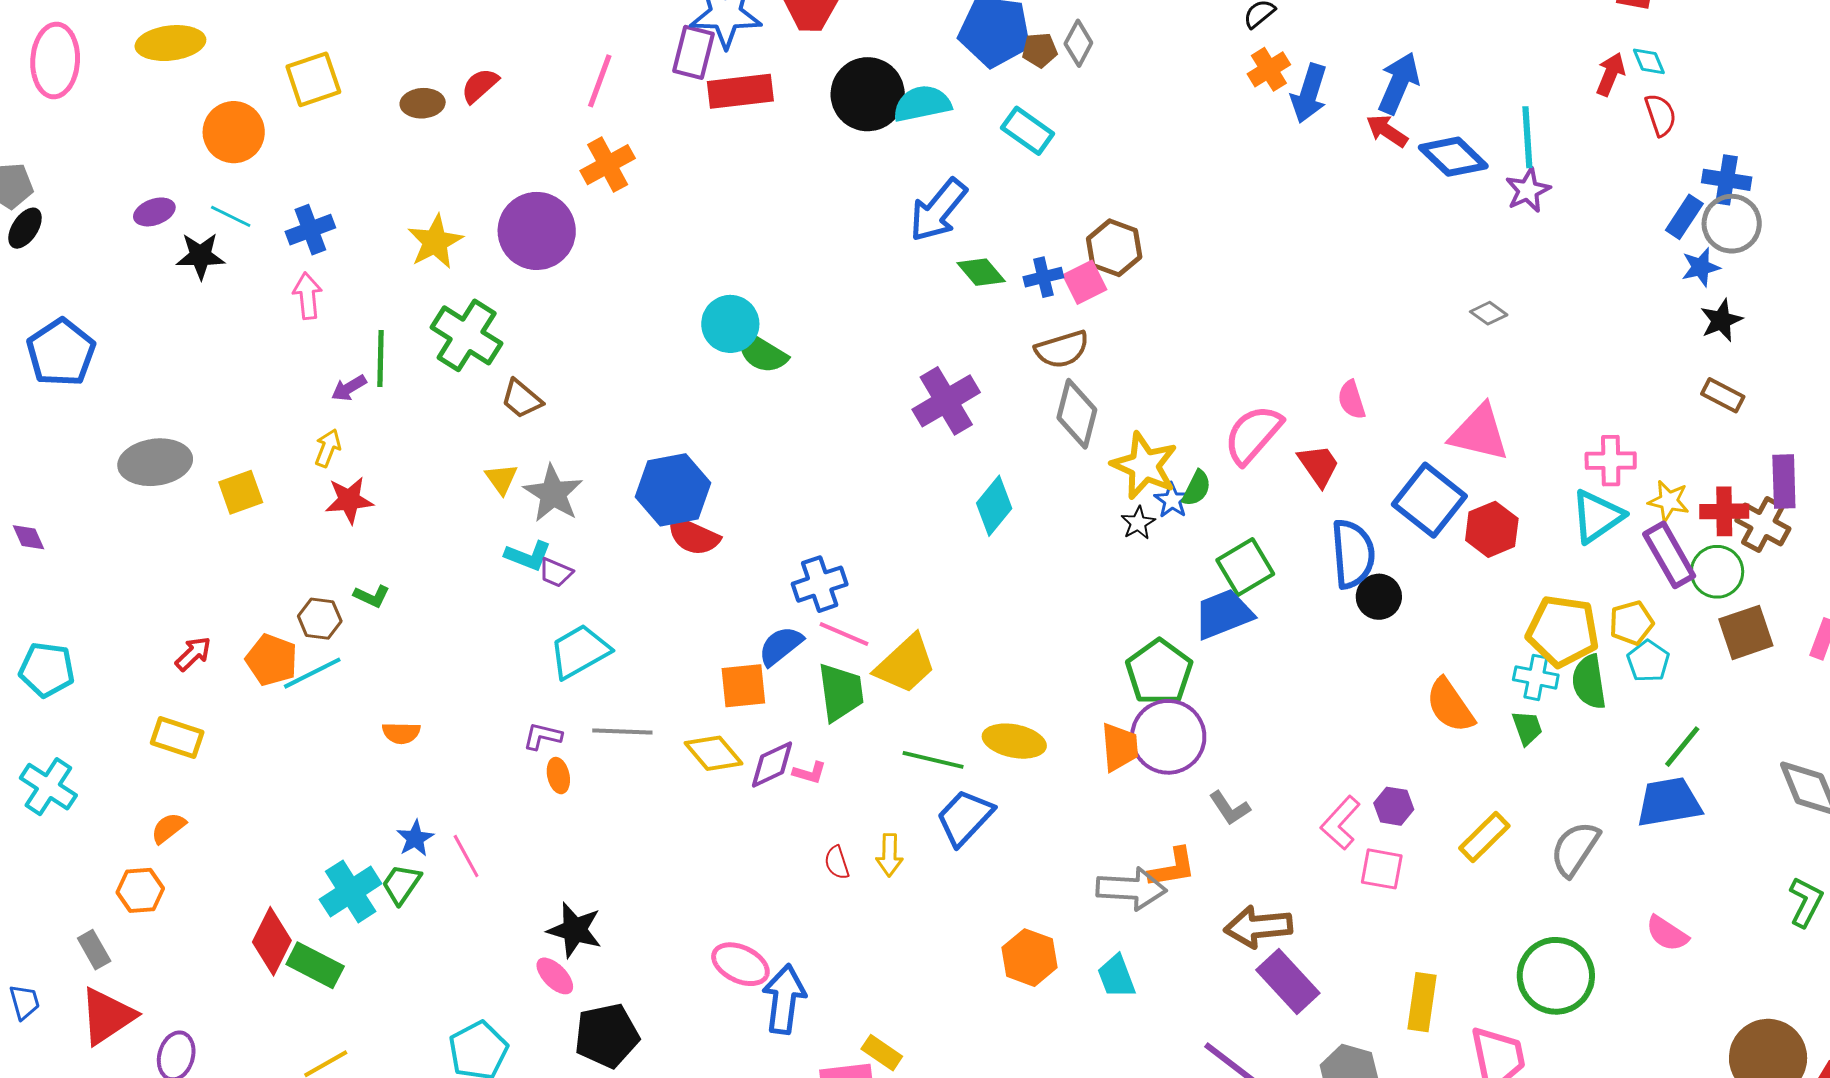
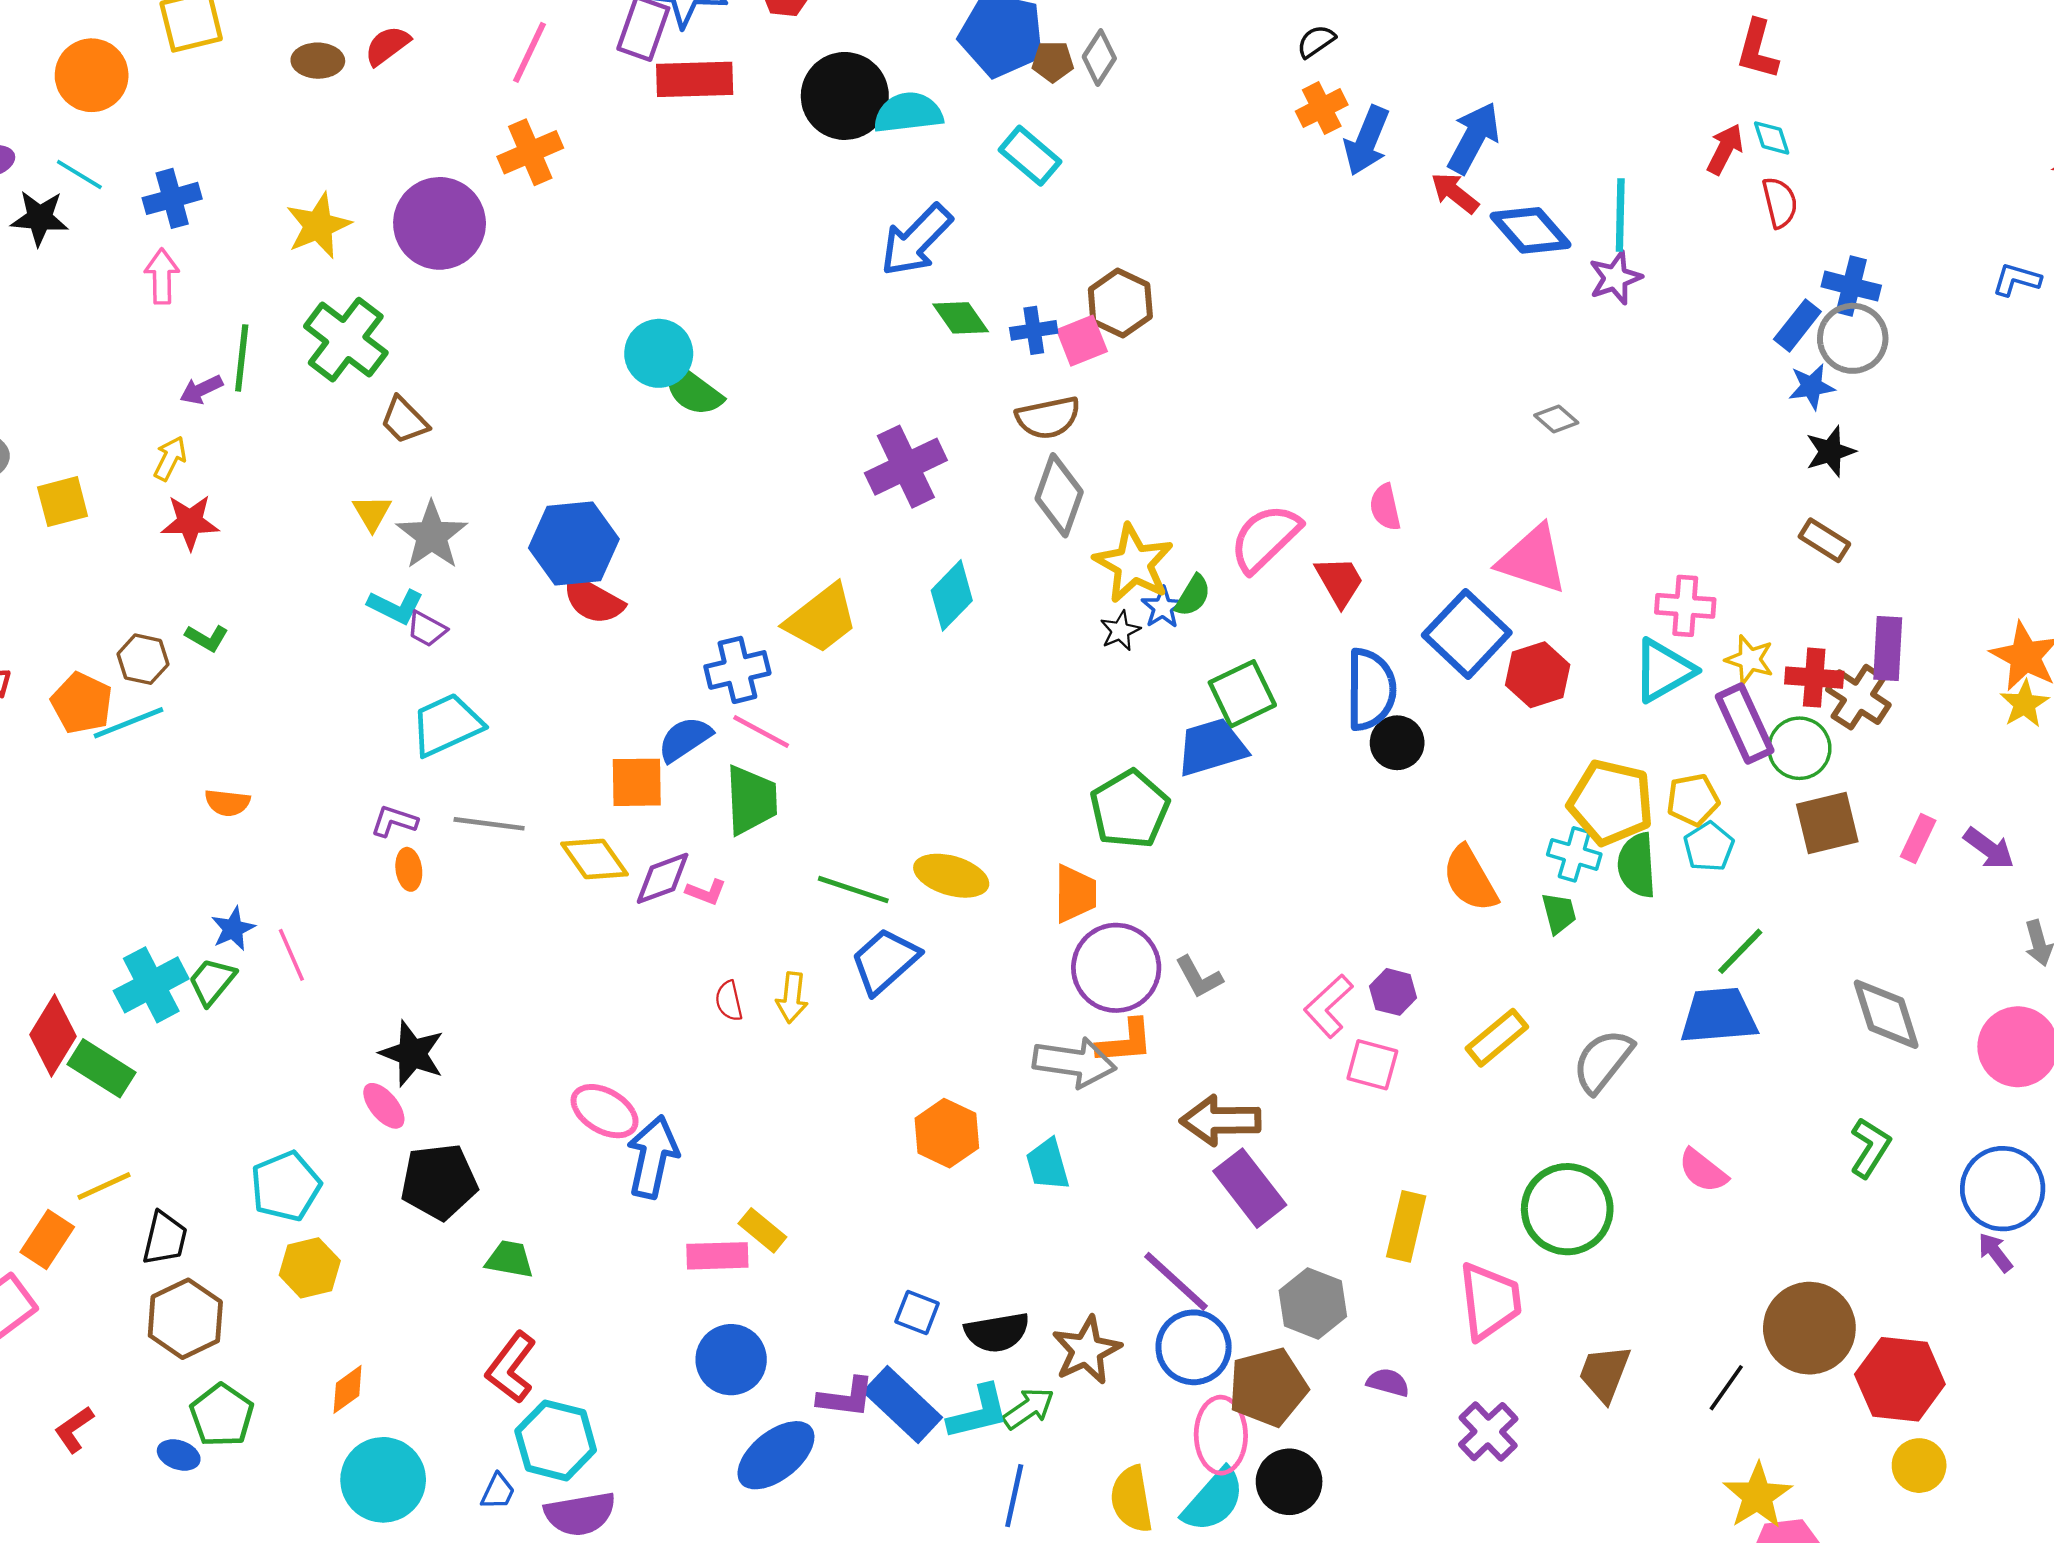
yellow trapezoid: (906, 664) -> (821, 619), moved
purple circle: (1168, 737) -> (1116, 968), moved

